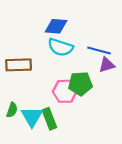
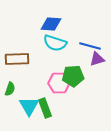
green semicircle: (12, 110) -> (10, 89), moved

